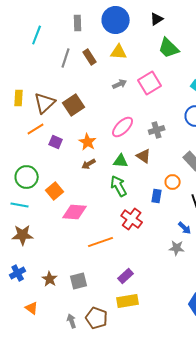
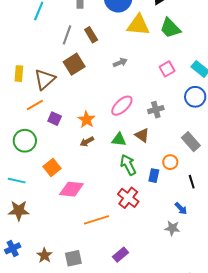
yellow triangle: (119, 52) -> (138, 25), moved, size x1.4
pink square: (150, 83) -> (167, 69), moved, size x0.7
brown square: (74, 105) -> (74, 64), moved
green circle: (27, 177) -> (25, 141), moved
green arrow: (119, 186) -> (128, 165), moved

